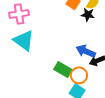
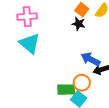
black star: (88, 15) -> (79, 24), moved
green rectangle: (63, 70) -> (66, 90), moved, turned -36

